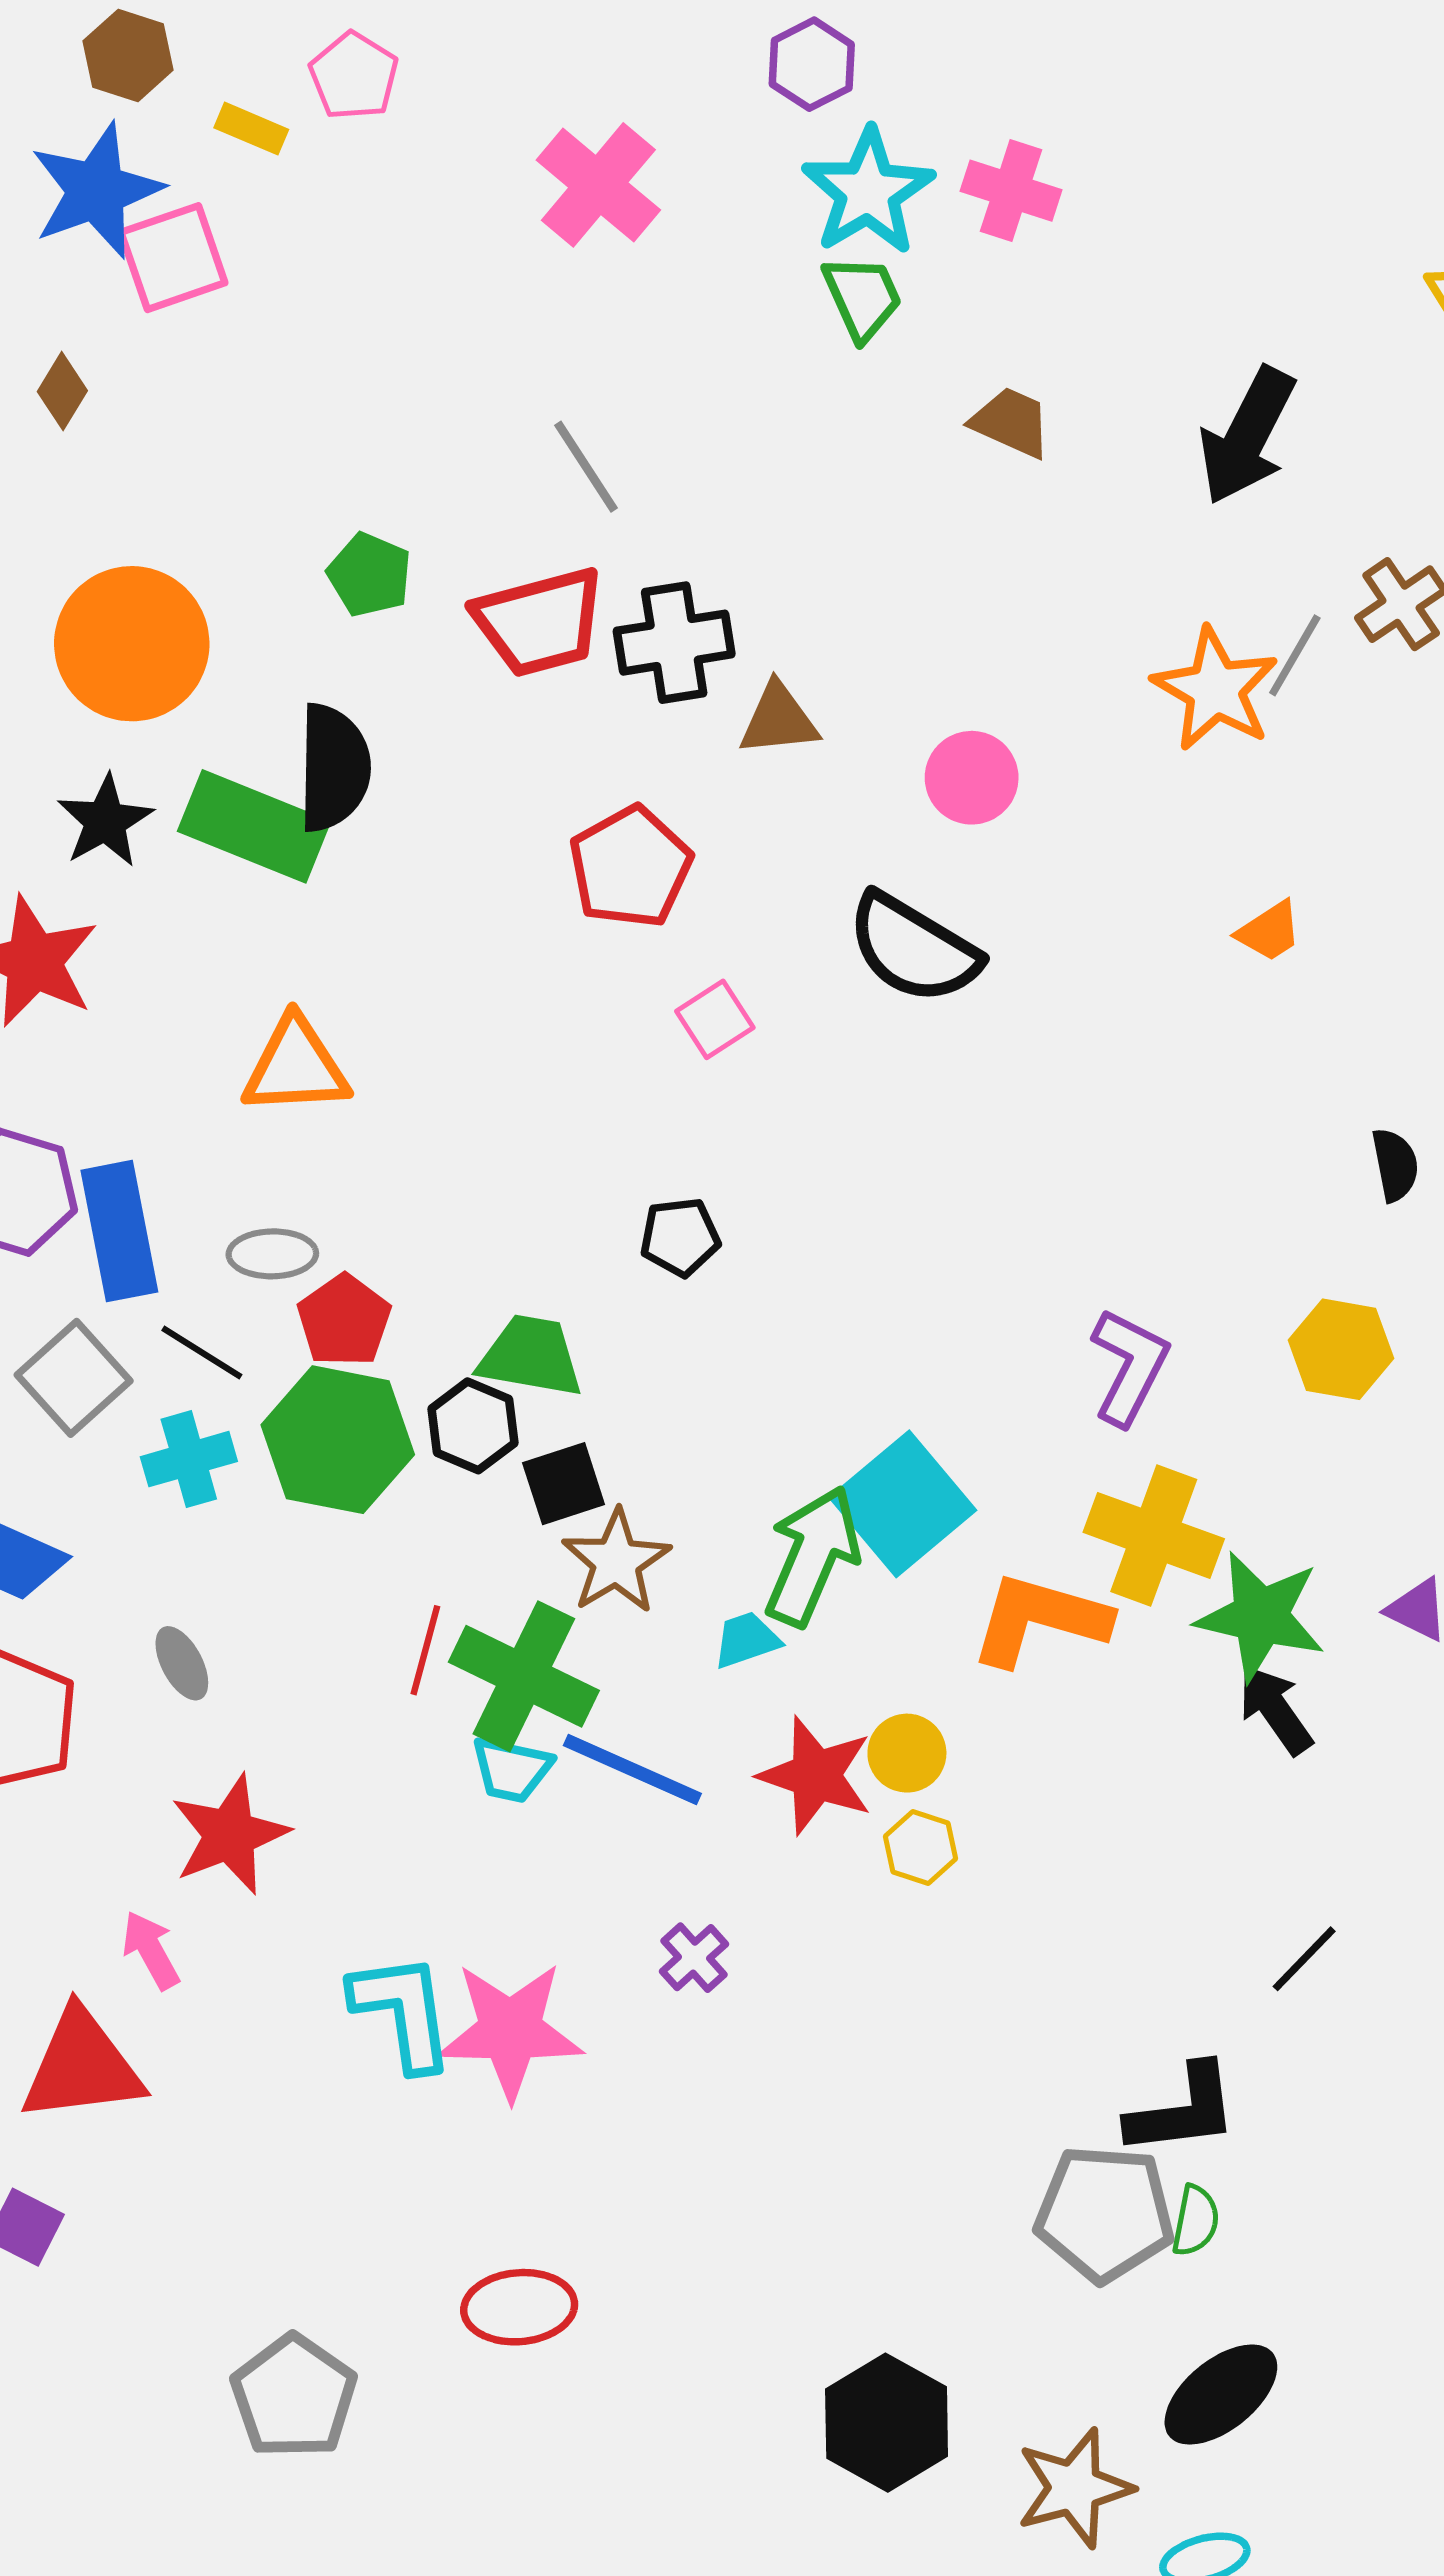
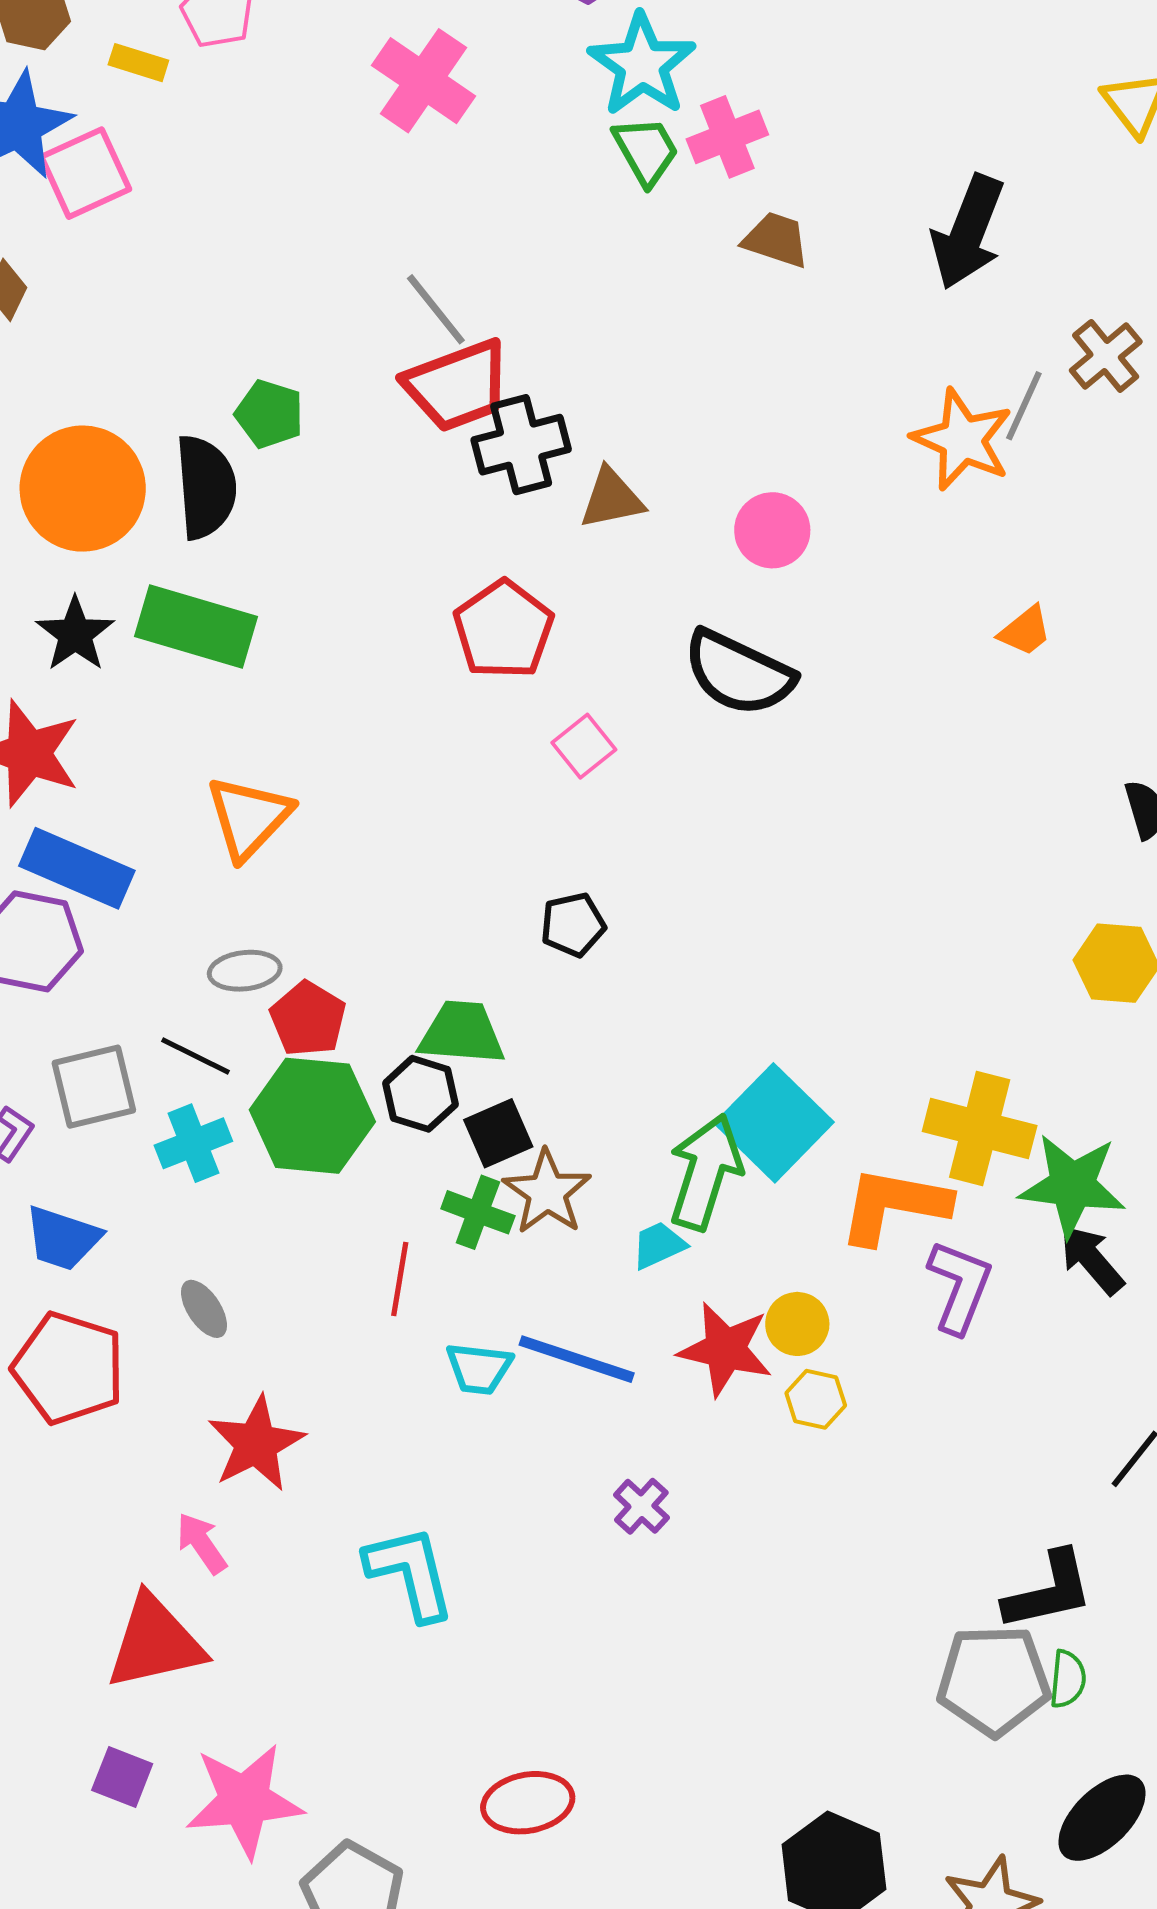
pink cross: (1011, 191) -> (727, 137), moved, turned -34
red trapezoid: (540, 622) -> (457, 385), moved
black semicircle: (334, 768) -> (206, 487), moved
orange triangle: (296, 1066) -> (249, 817), turned -38
blue rectangle: (119, 1231) -> (77, 868), moved, turned -50
purple L-shape: (1129, 1367) -> (960, 1287), moved
gray square: (74, 1378) -> (94, 1087), turned 34
green cross: (524, 1676) -> (478, 1212), moved, size x0.6
pink star: (510, 2031) -> (244, 1801), moved

